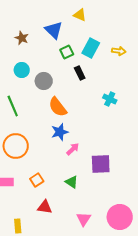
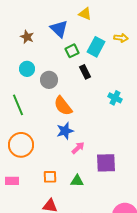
yellow arrow: (119, 51) -> (121, 38), moved
orange square: (37, 180) -> (50, 177), moved, turned 32
green triangle: (72, 182) -> (77, 181), turned -32

